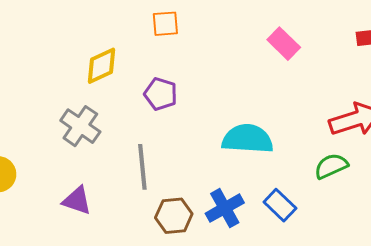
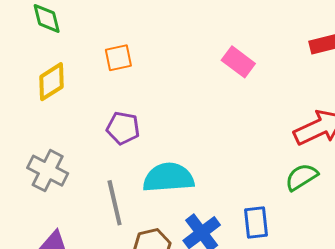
yellow diamond: (102, 66) -> (52, 82), moved
cyan semicircle: (247, 139) -> (168, 178), moved
blue rectangle: (280, 205) -> (256, 222), turned 48

